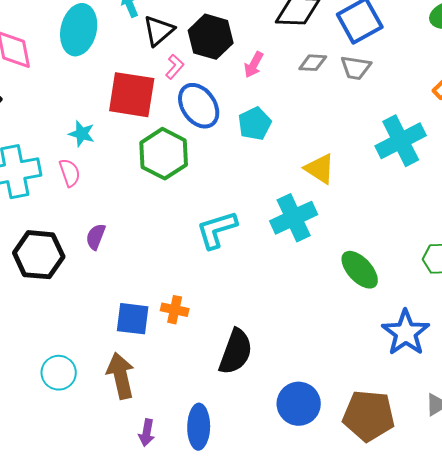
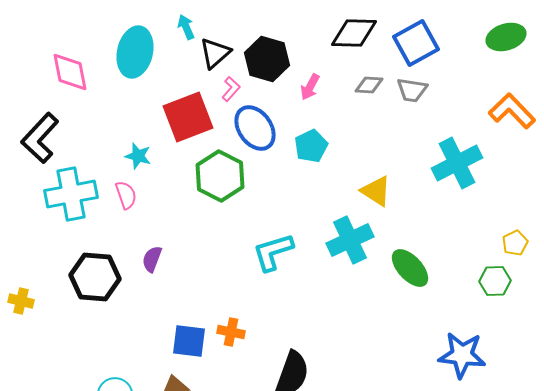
red square: (132, 95) -> (188, 117), turned -30
green ellipse: (360, 270) -> (410, 268), moved
blue star: (406, 333) -> (462, 355), turned -30

